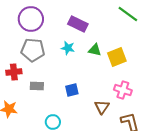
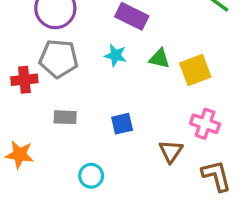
red cross: (14, 72) -> (24, 80), moved

